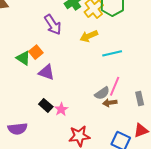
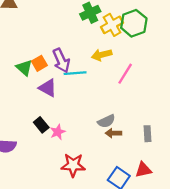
purple arrow: (53, 25) -> (61, 61), moved
cyan line: (112, 53) -> (75, 73), moved
pink line: (115, 86) -> (125, 74), moved

